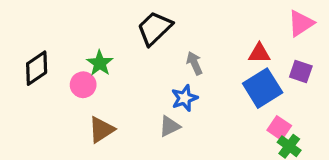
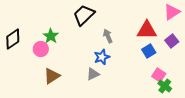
red triangle: (259, 53) -> (147, 30), size x1.5
purple square: (301, 71) -> (172, 41), turned 32
blue square: (263, 88) -> (149, 51), size x0.6

